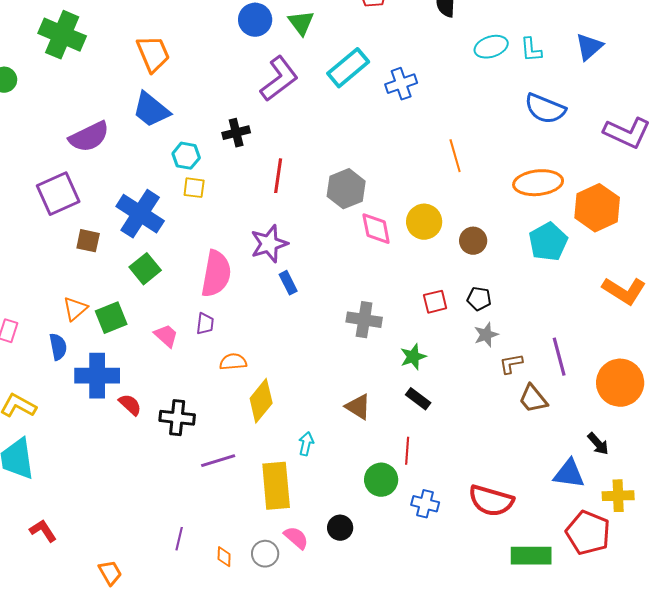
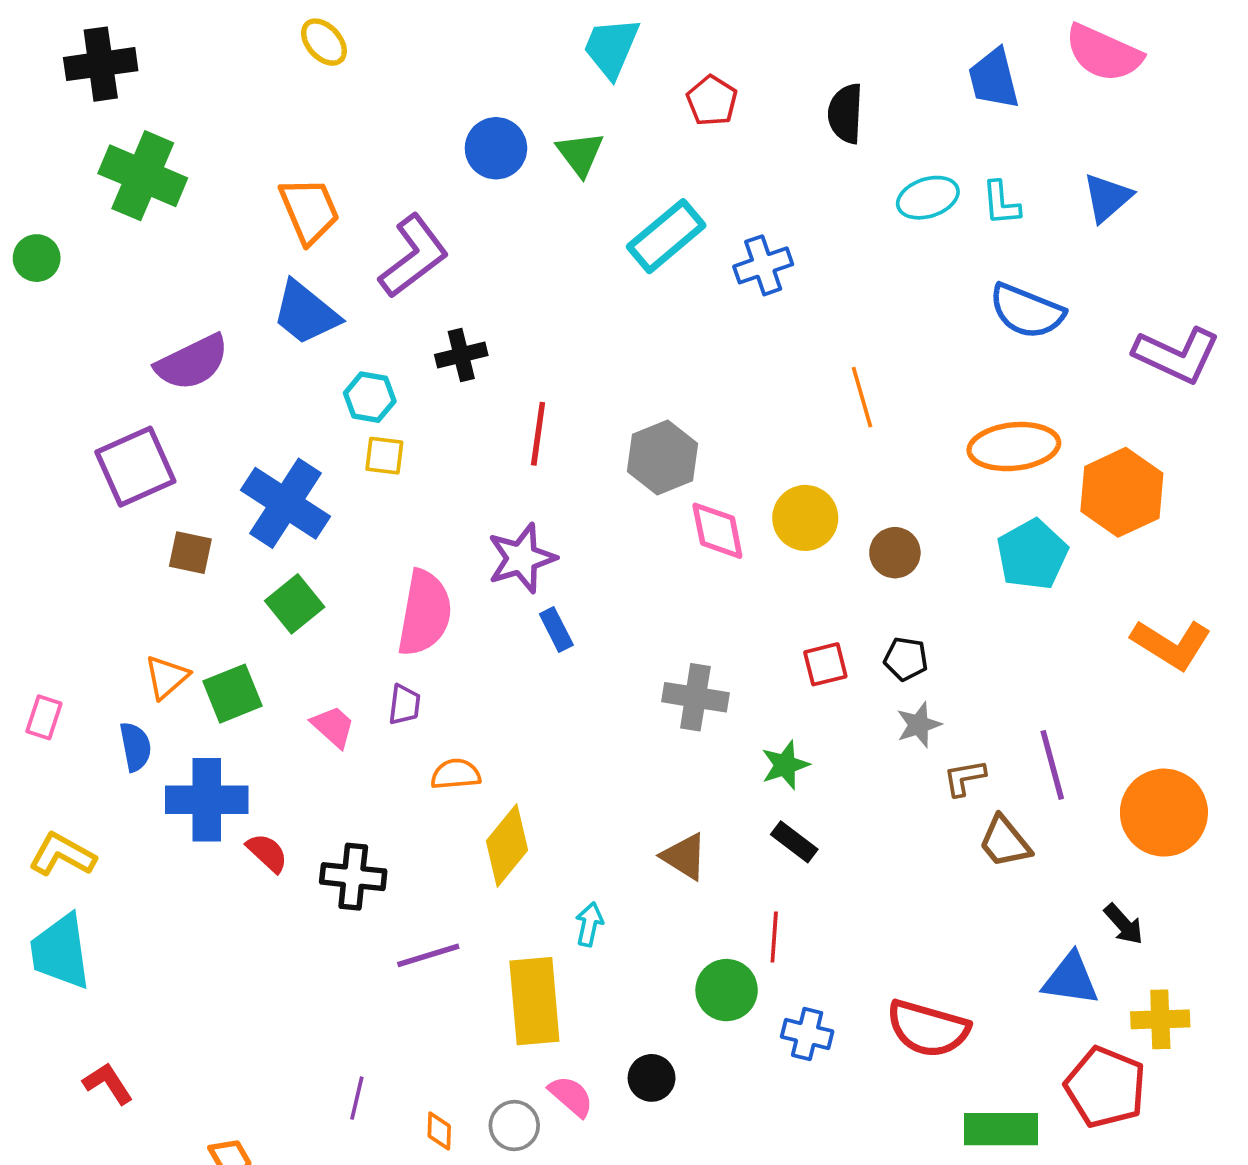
purple L-shape: (279, 79) -> (414, 256), moved

